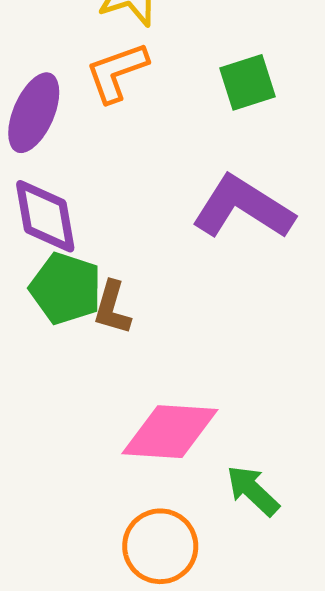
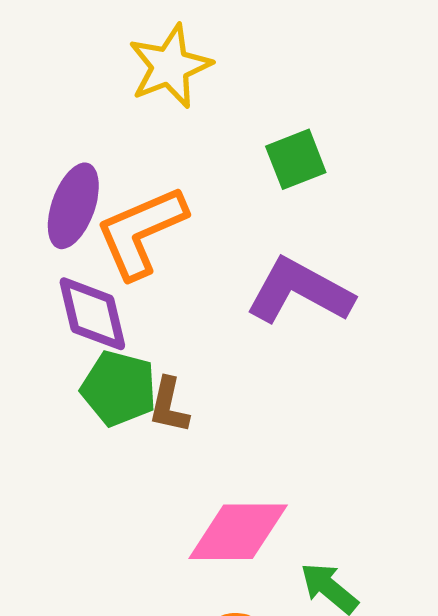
orange L-shape: (117, 72) -> (141, 232), moved, size x1.4

